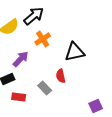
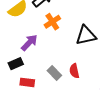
red semicircle: (61, 76) -> (74, 71), moved

